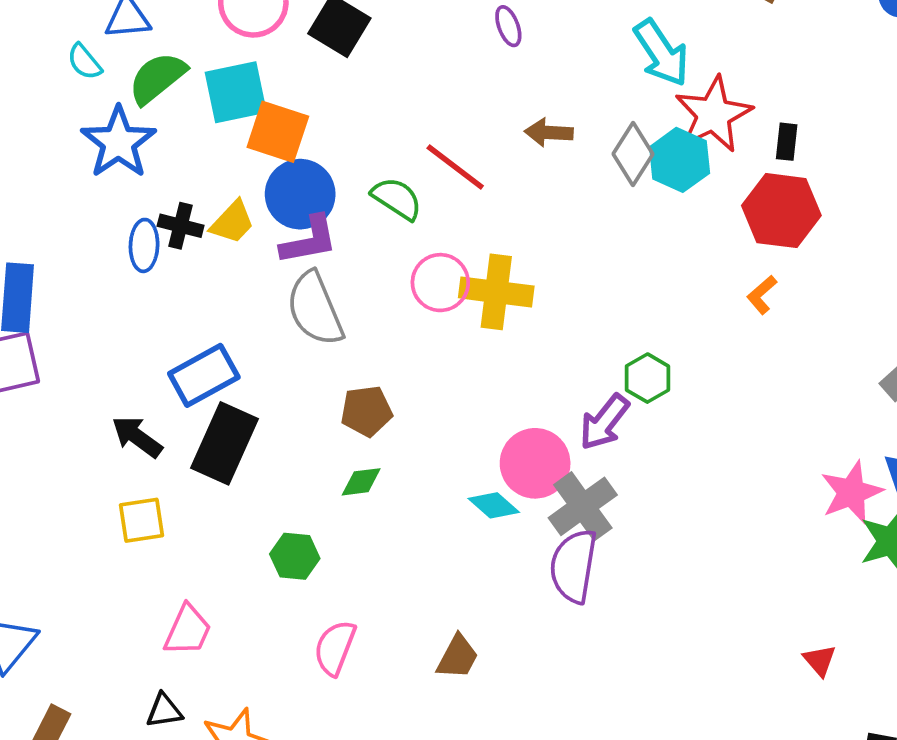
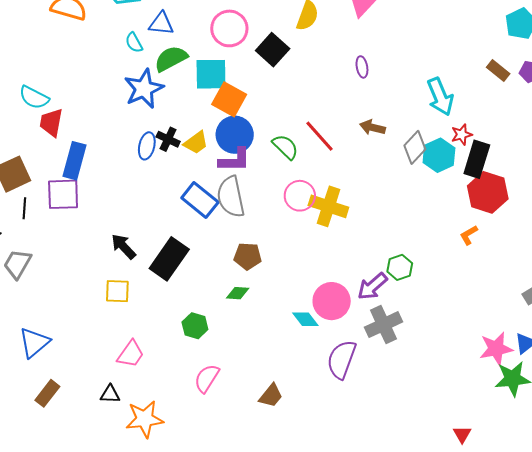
red star: (713, 114) -> (462, 135), size x0.5
black rectangle: (787, 142) -> (477, 159), moved, size x1.8
blue rectangle: (204, 375) -> (200, 200), moved, turned 57
gray cross: (583, 506) -> (383, 325), moved

